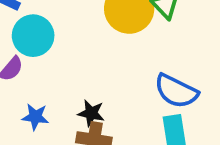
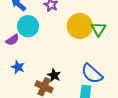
black star: (91, 113) -> (54, 75), moved

